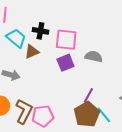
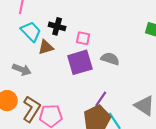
pink square: (66, 40) -> (83, 38), size x0.6
purple square: (65, 63) -> (80, 62), size x1.4

